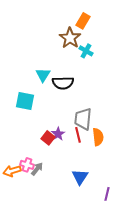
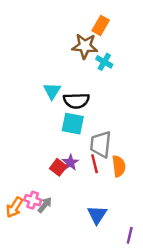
brown star: (70, 38) -> (85, 46), turned -30
cyan square: (25, 101) -> (73, 124), moved
orange arrow: (12, 171) -> (15, 207), turned -42

